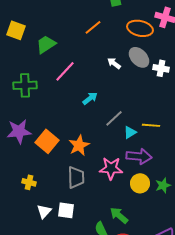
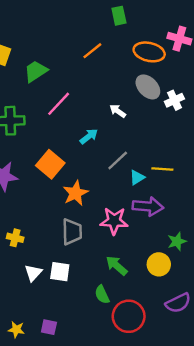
white arrow: (114, 63) -> (118, 111), moved
white cross: (161, 68) -> (174, 100), turned -35
orange square: (47, 141) -> (50, 164), moved
yellow circle: (140, 183) -> (159, 264), moved
green arrow: (119, 215) -> (117, 266), moved

